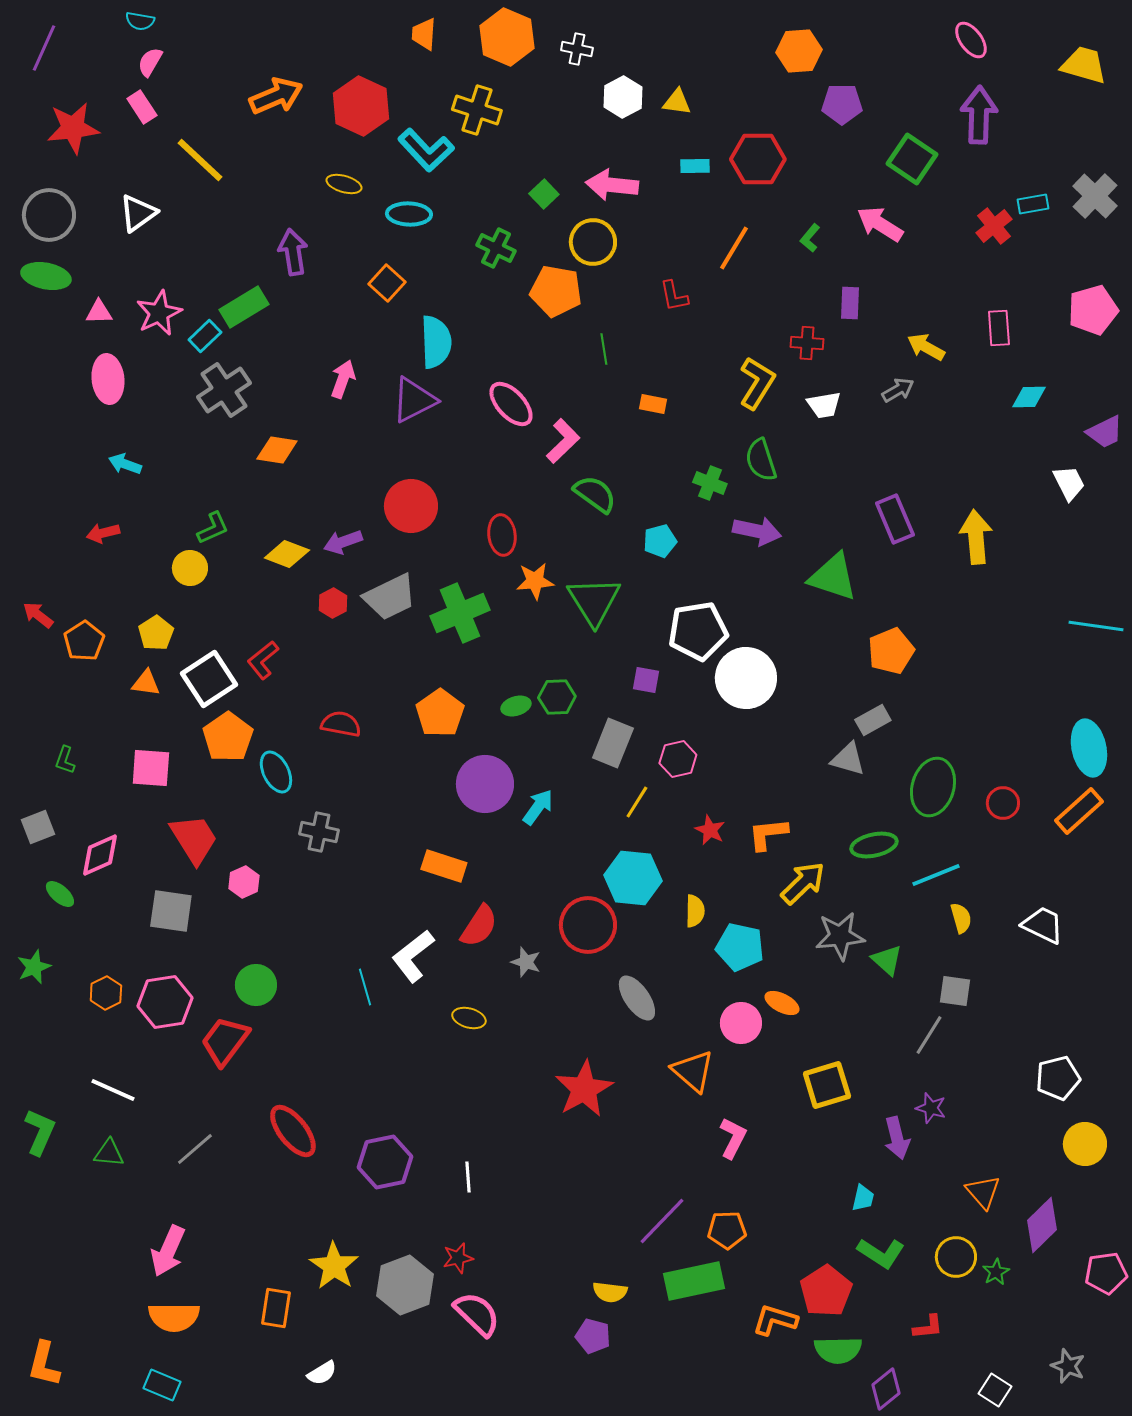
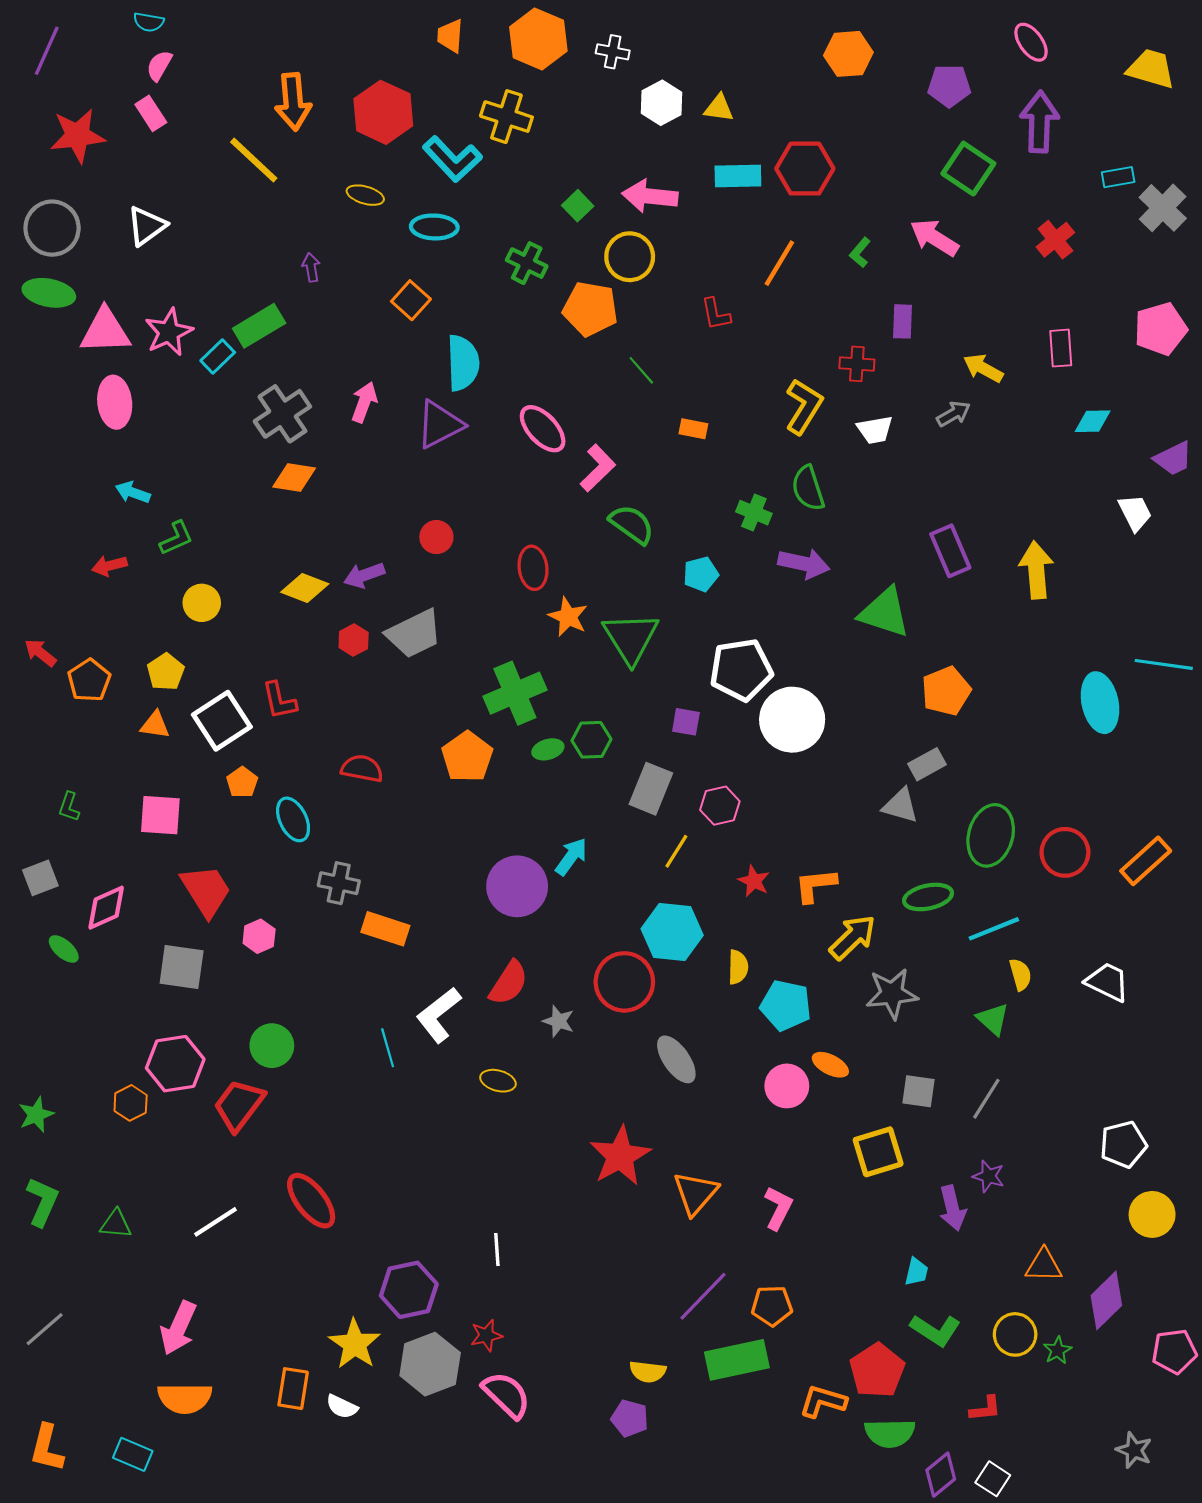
orange arrow: (276, 96) -> (293, 102), turned 108
purple pentagon: (842, 104) -> (949, 86), moved
yellow line: (200, 160) -> (254, 160), moved
cyan rectangle: (695, 166) -> (738, 176), size x1.5
cyan rectangle: (1033, 204) -> (1118, 177), moved
purple arrow: (293, 252) -> (311, 267), size x0.6
pink triangle: (99, 312) -> (105, 331), size x1.8
green line: (604, 349) -> (641, 370), turned -32
gray cross: (224, 390) -> (282, 414), moved
red circle: (411, 506) -> (436, 537), size x0.6
green L-shape: (213, 528) -> (176, 538), moved
orange star: (535, 581) -> (568, 617), turned 30
green cross: (460, 613) -> (515, 693), moved
red L-shape: (263, 660) -> (279, 701), turned -63
orange pentagon: (228, 737) -> (242, 782), size x0.6
cyan ellipse: (1089, 748) -> (1100, 703), moved
purple circle: (485, 784) -> (517, 886), moved
red circle: (1003, 803) -> (1065, 852), size x1.4
orange rectangle: (444, 866) -> (385, 929), moved
green triangle: (887, 960) -> (993, 1019), moved
green star: (34, 967) -> (36, 1115), moved
gray square: (955, 991) -> (918, 1091), moved
orange hexagon: (106, 993) -> (131, 1103), moved
orange triangle: (693, 1071) -> (695, 1193), moved, turned 30
white line: (113, 1090) -> (216, 1222), moved, turned -57
gray line: (195, 1149) -> (45, 1329), moved
purple hexagon: (385, 1162) -> (409, 1290), moved
orange triangle: (983, 1192) -> (1044, 1265), turned -48
white semicircle: (322, 1373) -> (342, 1407), moved, turned 56
cyan rectangle: (162, 1385) -> (133, 1454), moved
white square: (995, 1390) -> (993, 1479), moved

